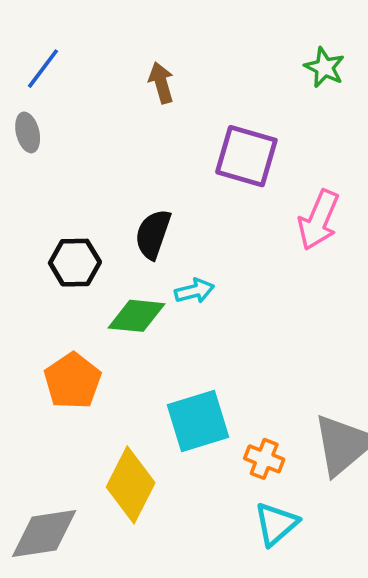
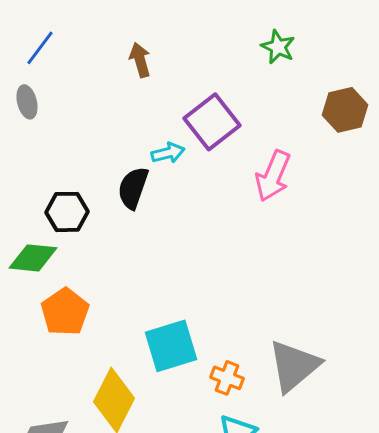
purple square: (246, 156) -> (212, 122), turned 36
cyan arrow: (194, 291) -> (168, 153), moved
green diamond: (136, 316) -> (33, 258), moved

